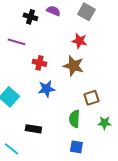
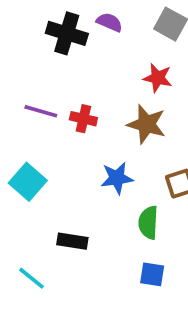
black cross: (30, 17) -> (67, 33), size x1.5
purple line: (16, 42) -> (41, 111), moved
blue star: (46, 89) -> (117, 178), moved

